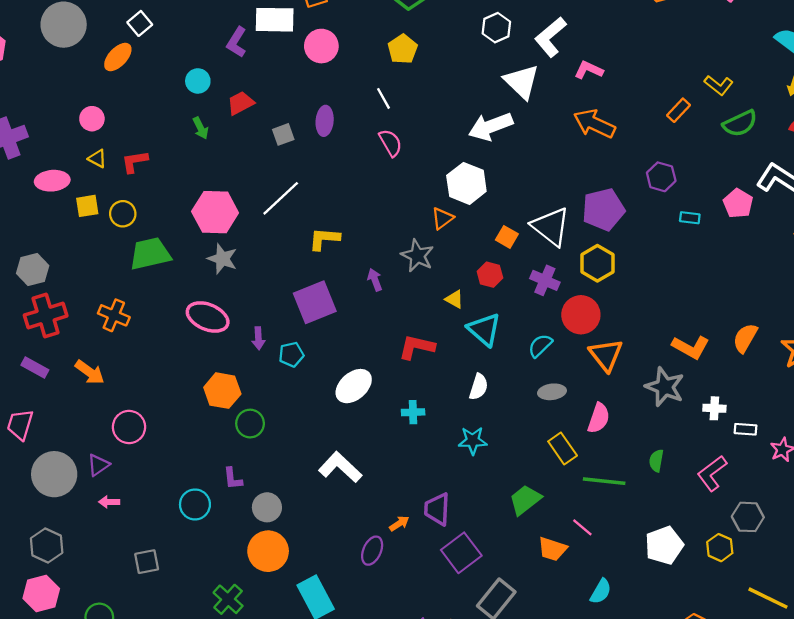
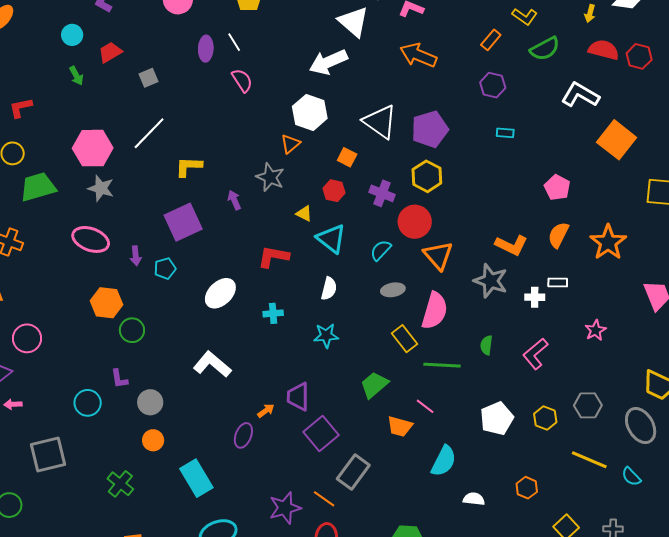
purple ellipse: (325, 121) -> (206, 49), moved
purple hexagon: (661, 177) -> (493, 85), moved
pink pentagon: (738, 203) -> (557, 187), moved
white triangle: (551, 227) -> (380, 122), moved
pink semicircle: (599, 418) -> (435, 311), size x1.4
white rectangle: (746, 429) -> (558, 283), moved
gray hexagon: (748, 517) -> (588, 405), moved
orange circle: (268, 551) -> (153, 440), size x0.6
gray square: (147, 562) -> (48, 455), size x1.6
cyan semicircle: (601, 591) -> (444, 461), size x1.4

